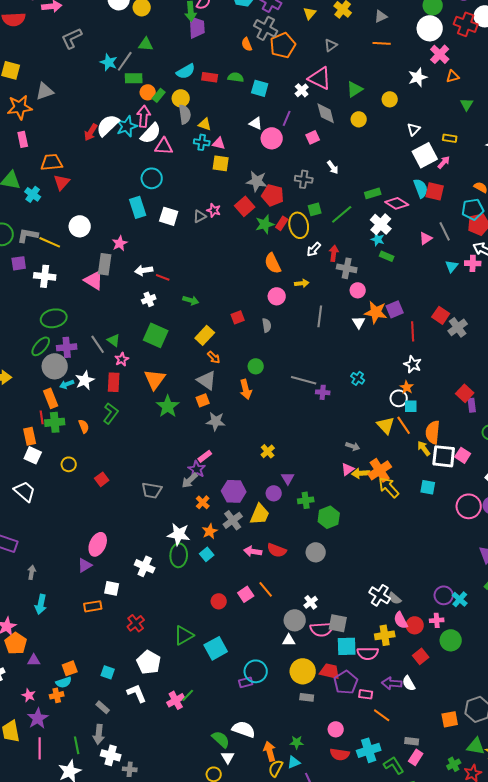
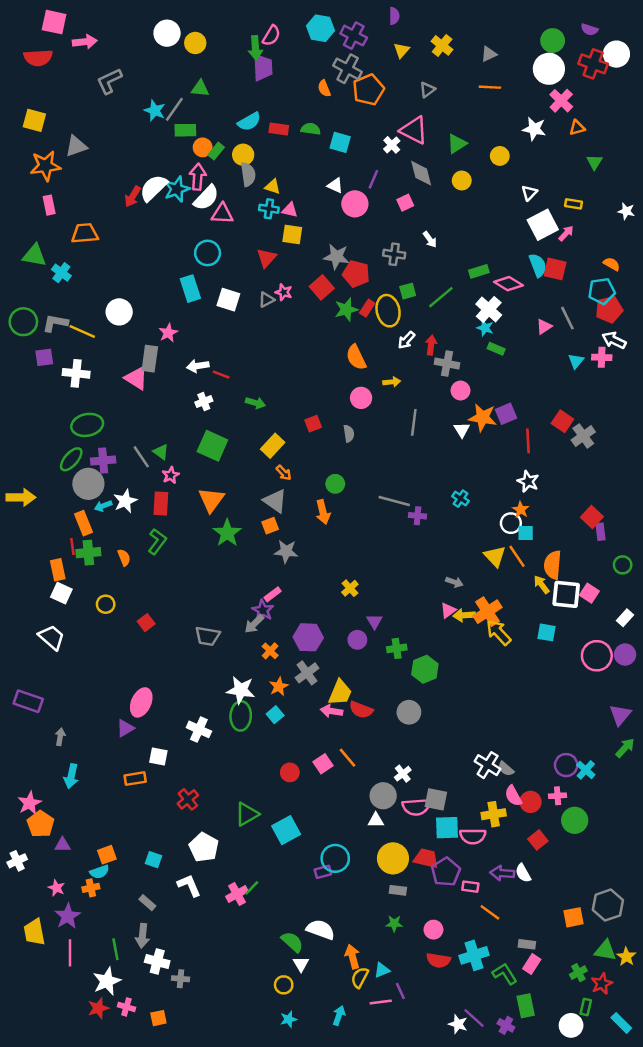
white star: (418, 77) -> (534, 129), turned 30
red triangle: (62, 182) -> (266, 258), moved
yellow trapezoid: (260, 514) -> (340, 693), moved
green star: (297, 742) -> (394, 923), moved

